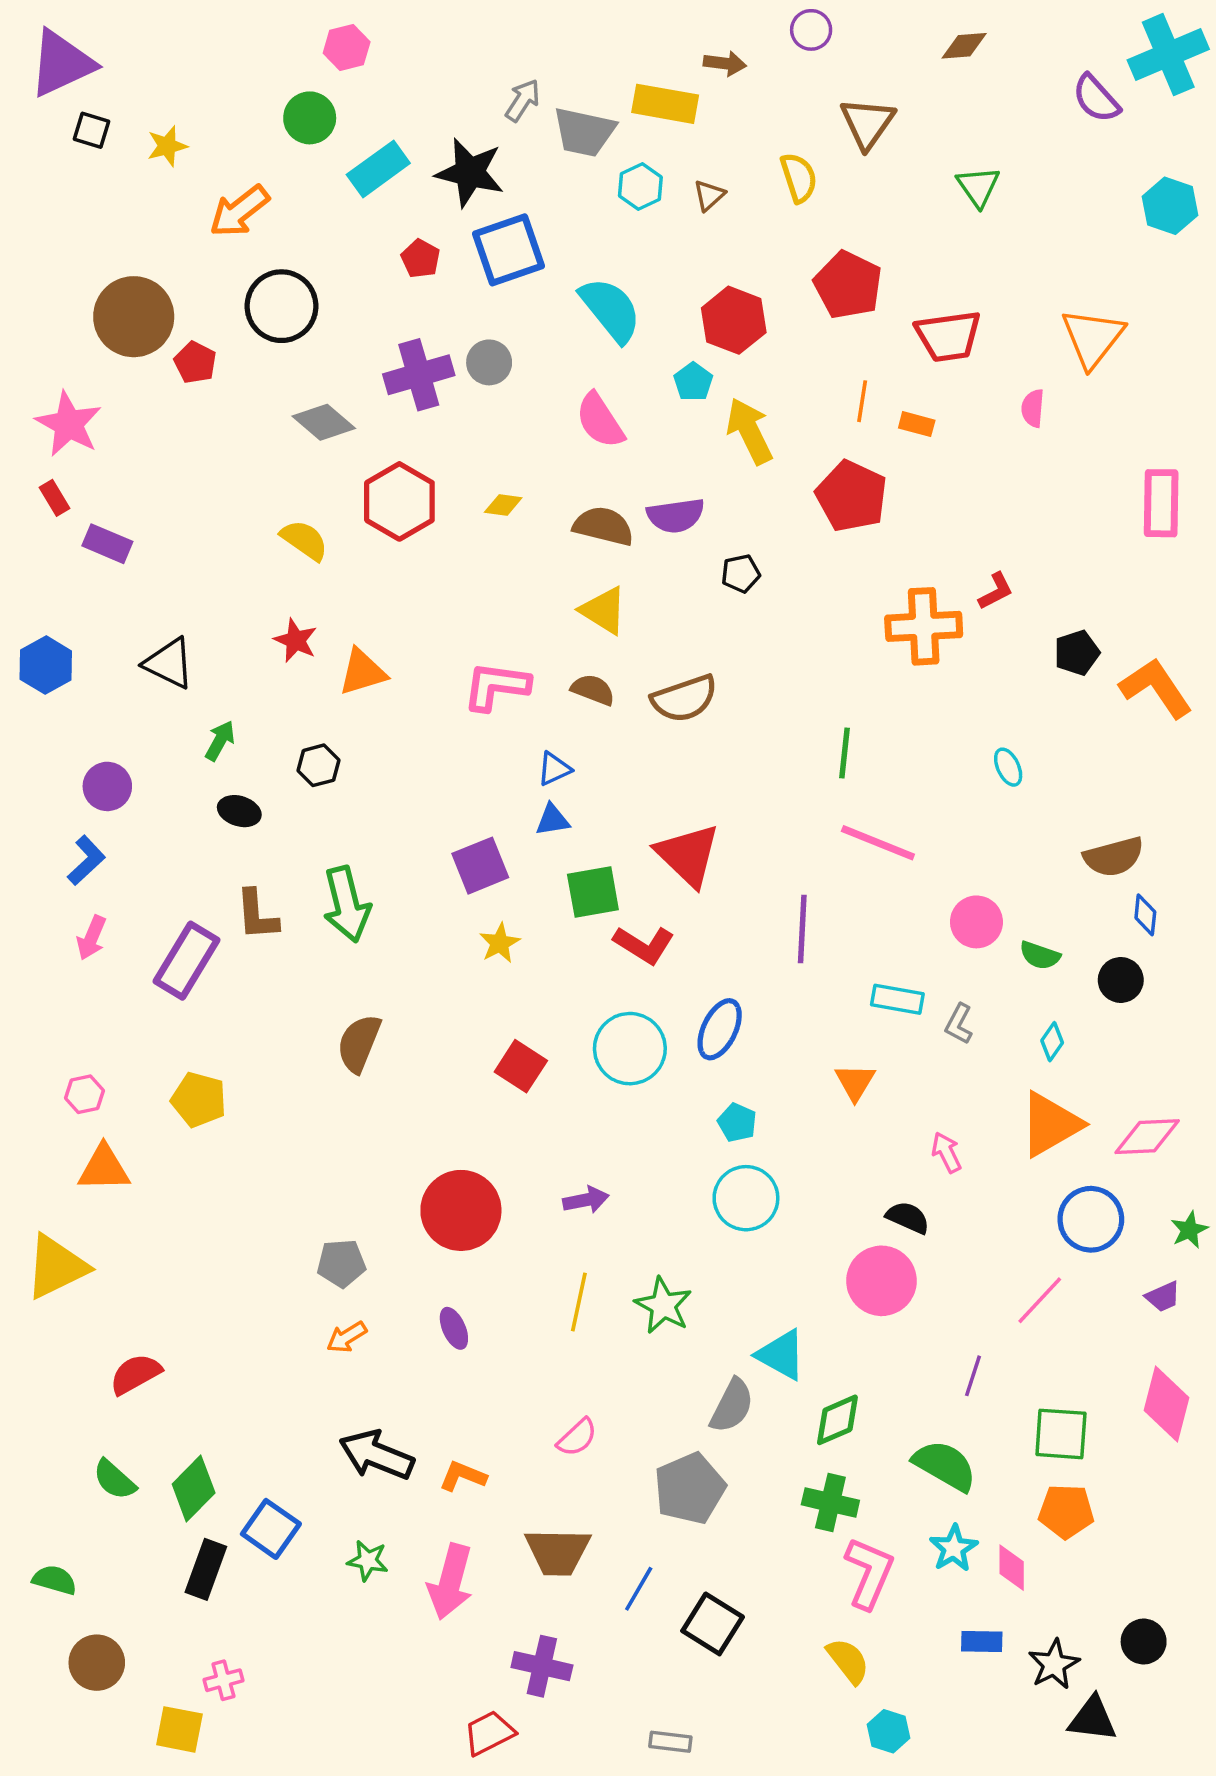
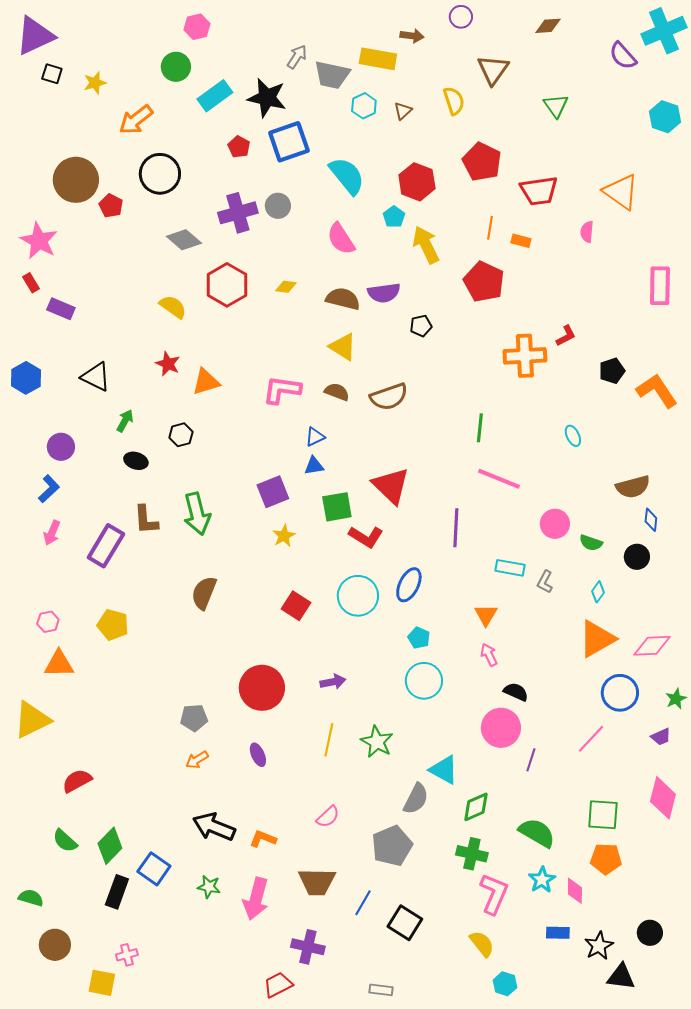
orange triangle: (1093, 338) -> (621, 192), turned -33
pink arrow: (947, 1152) -> (489, 655), moved
purple line: (973, 1376) -> (531, 760), moved

